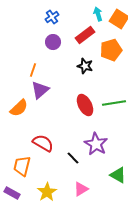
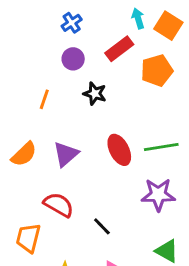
black star: (85, 66) -> (95, 94), moved
purple triangle: (40, 90) -> (66, 154), moved
purple star: (96, 144) -> (158, 195), moved, turned -30

